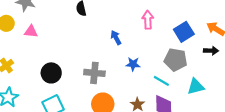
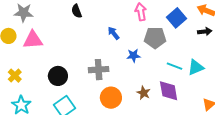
pink triangle: (31, 31) -> (33, 40), size x1.5
gray pentagon: (176, 60) -> (155, 38), moved
cyan line: (161, 81) -> (175, 66), moved

